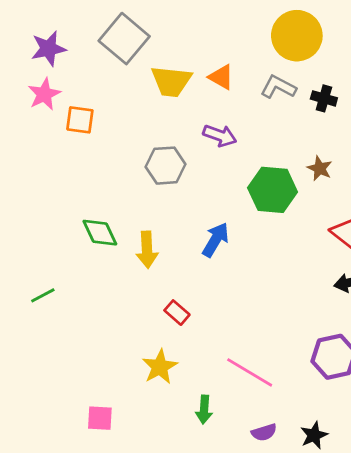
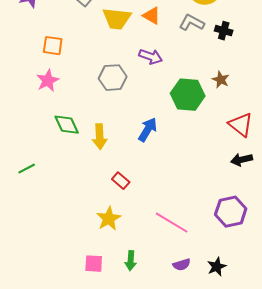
pink star: (44, 94) -> (48, 81), moved
green arrow: (204, 410) -> (131, 261), moved
pink square: (100, 418) -> (94, 264), moved

